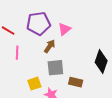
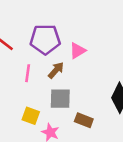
pink line: (17, 53) -> (28, 73), moved
yellow square: (34, 84) -> (31, 116), turned 32

